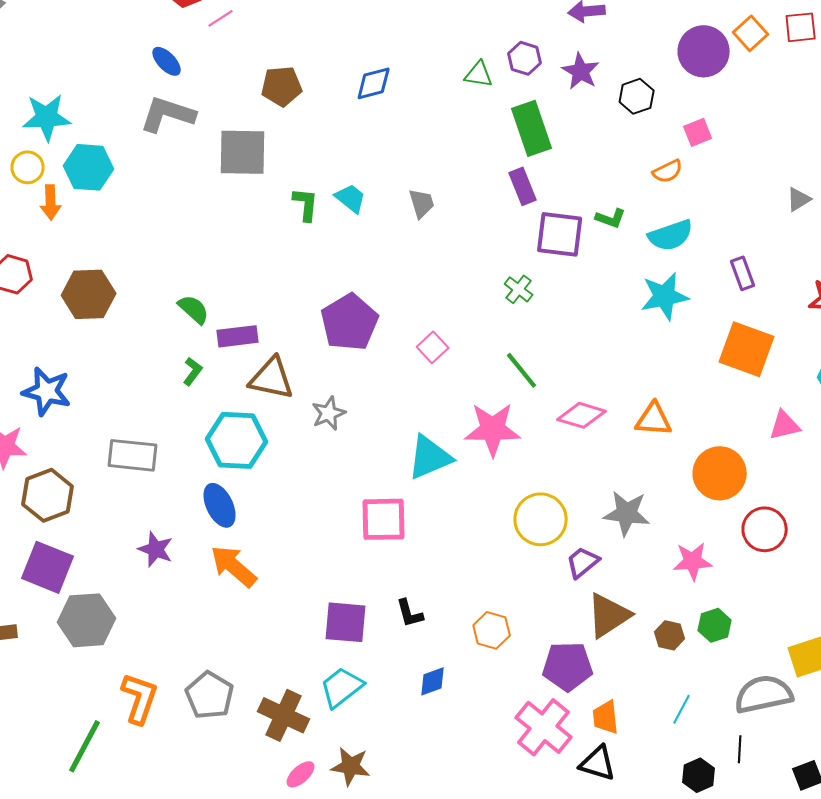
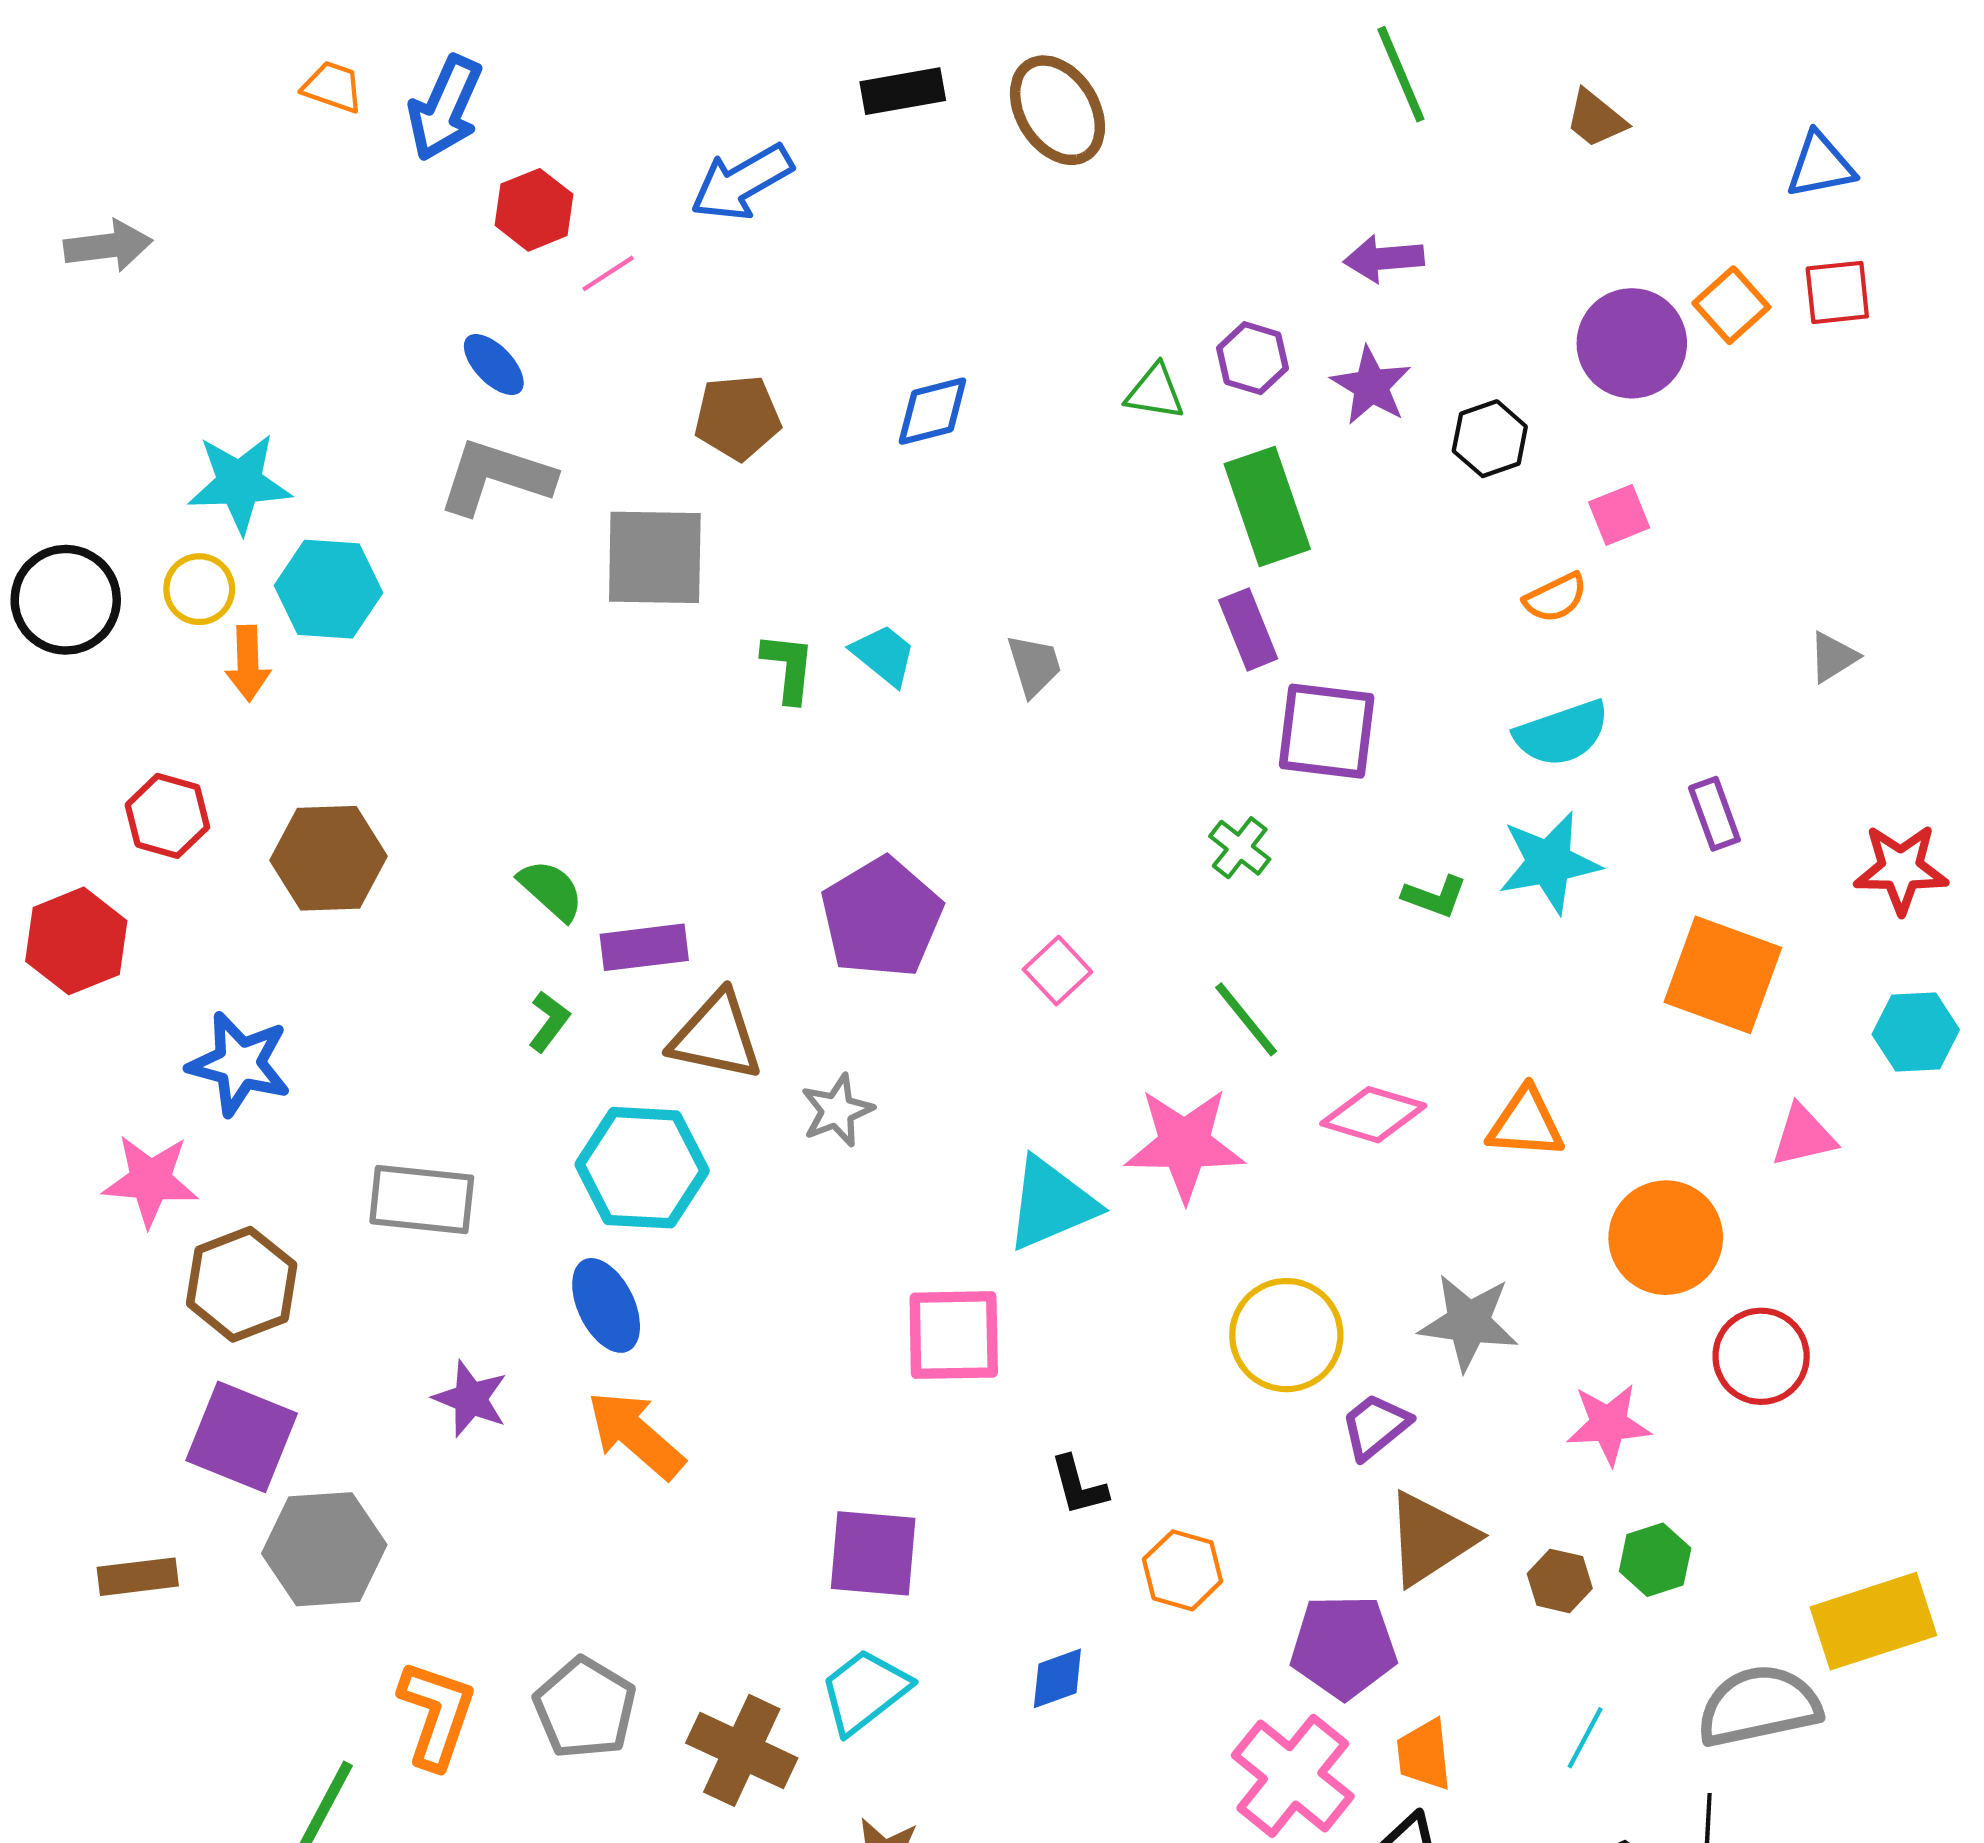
green L-shape: (611, 218) -> (1435, 896), moved
black L-shape: (410, 613) -> (1079, 1486), moved

